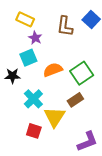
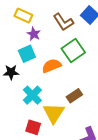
brown L-shape: (65, 26) -> (63, 22), turned -40
green square: (82, 73) -> (73, 51), moved

